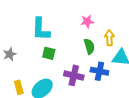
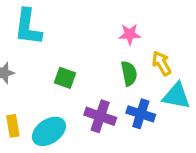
cyan L-shape: (41, 29) -> (28, 27), moved
yellow arrow: (109, 38) -> (162, 63), turned -35

